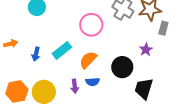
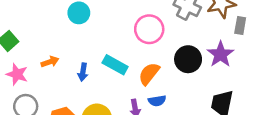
cyan rectangle: (62, 50) -> (115, 65), turned 72
purple star: (146, 50) -> (221, 54), size x1.5
black circle: (122, 67) -> (188, 59), moved

